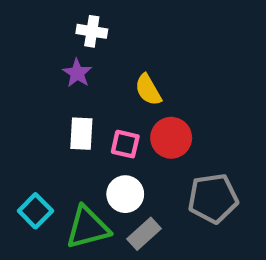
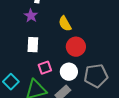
pink square: (125, 144) -> (45, 68), moved, turned -32
white circle: (125, 194) -> (69, 72), moved

